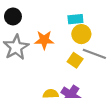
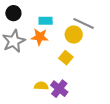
cyan rectangle: (75, 19) -> (46, 21), moved
gray line: (94, 54) -> (84, 23), moved

